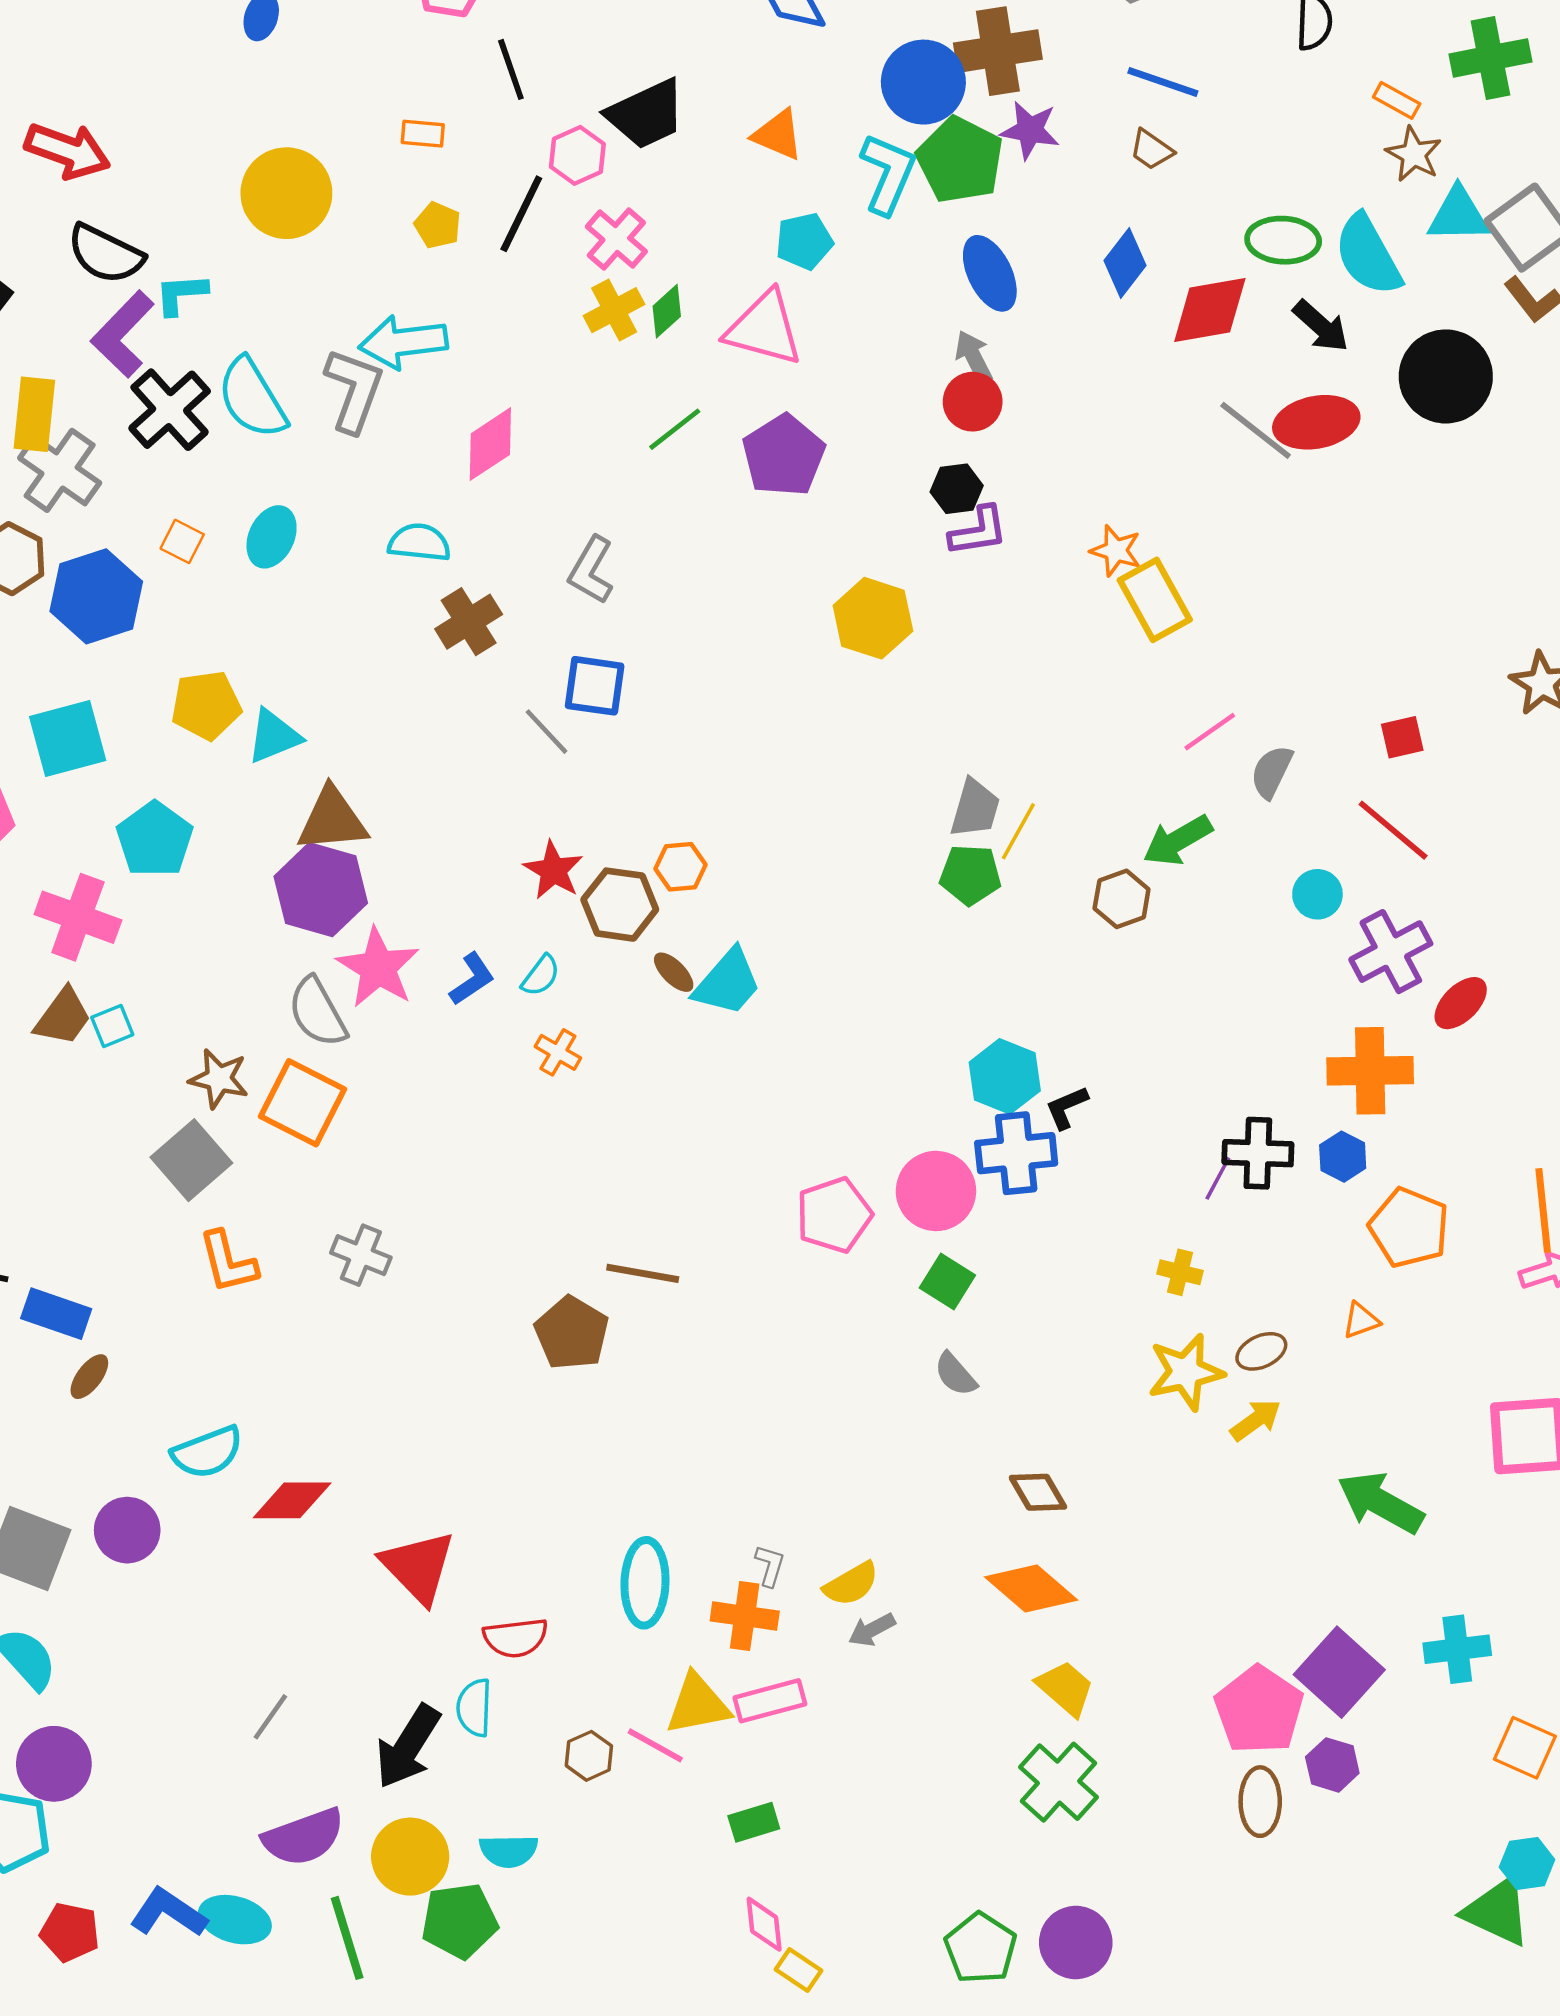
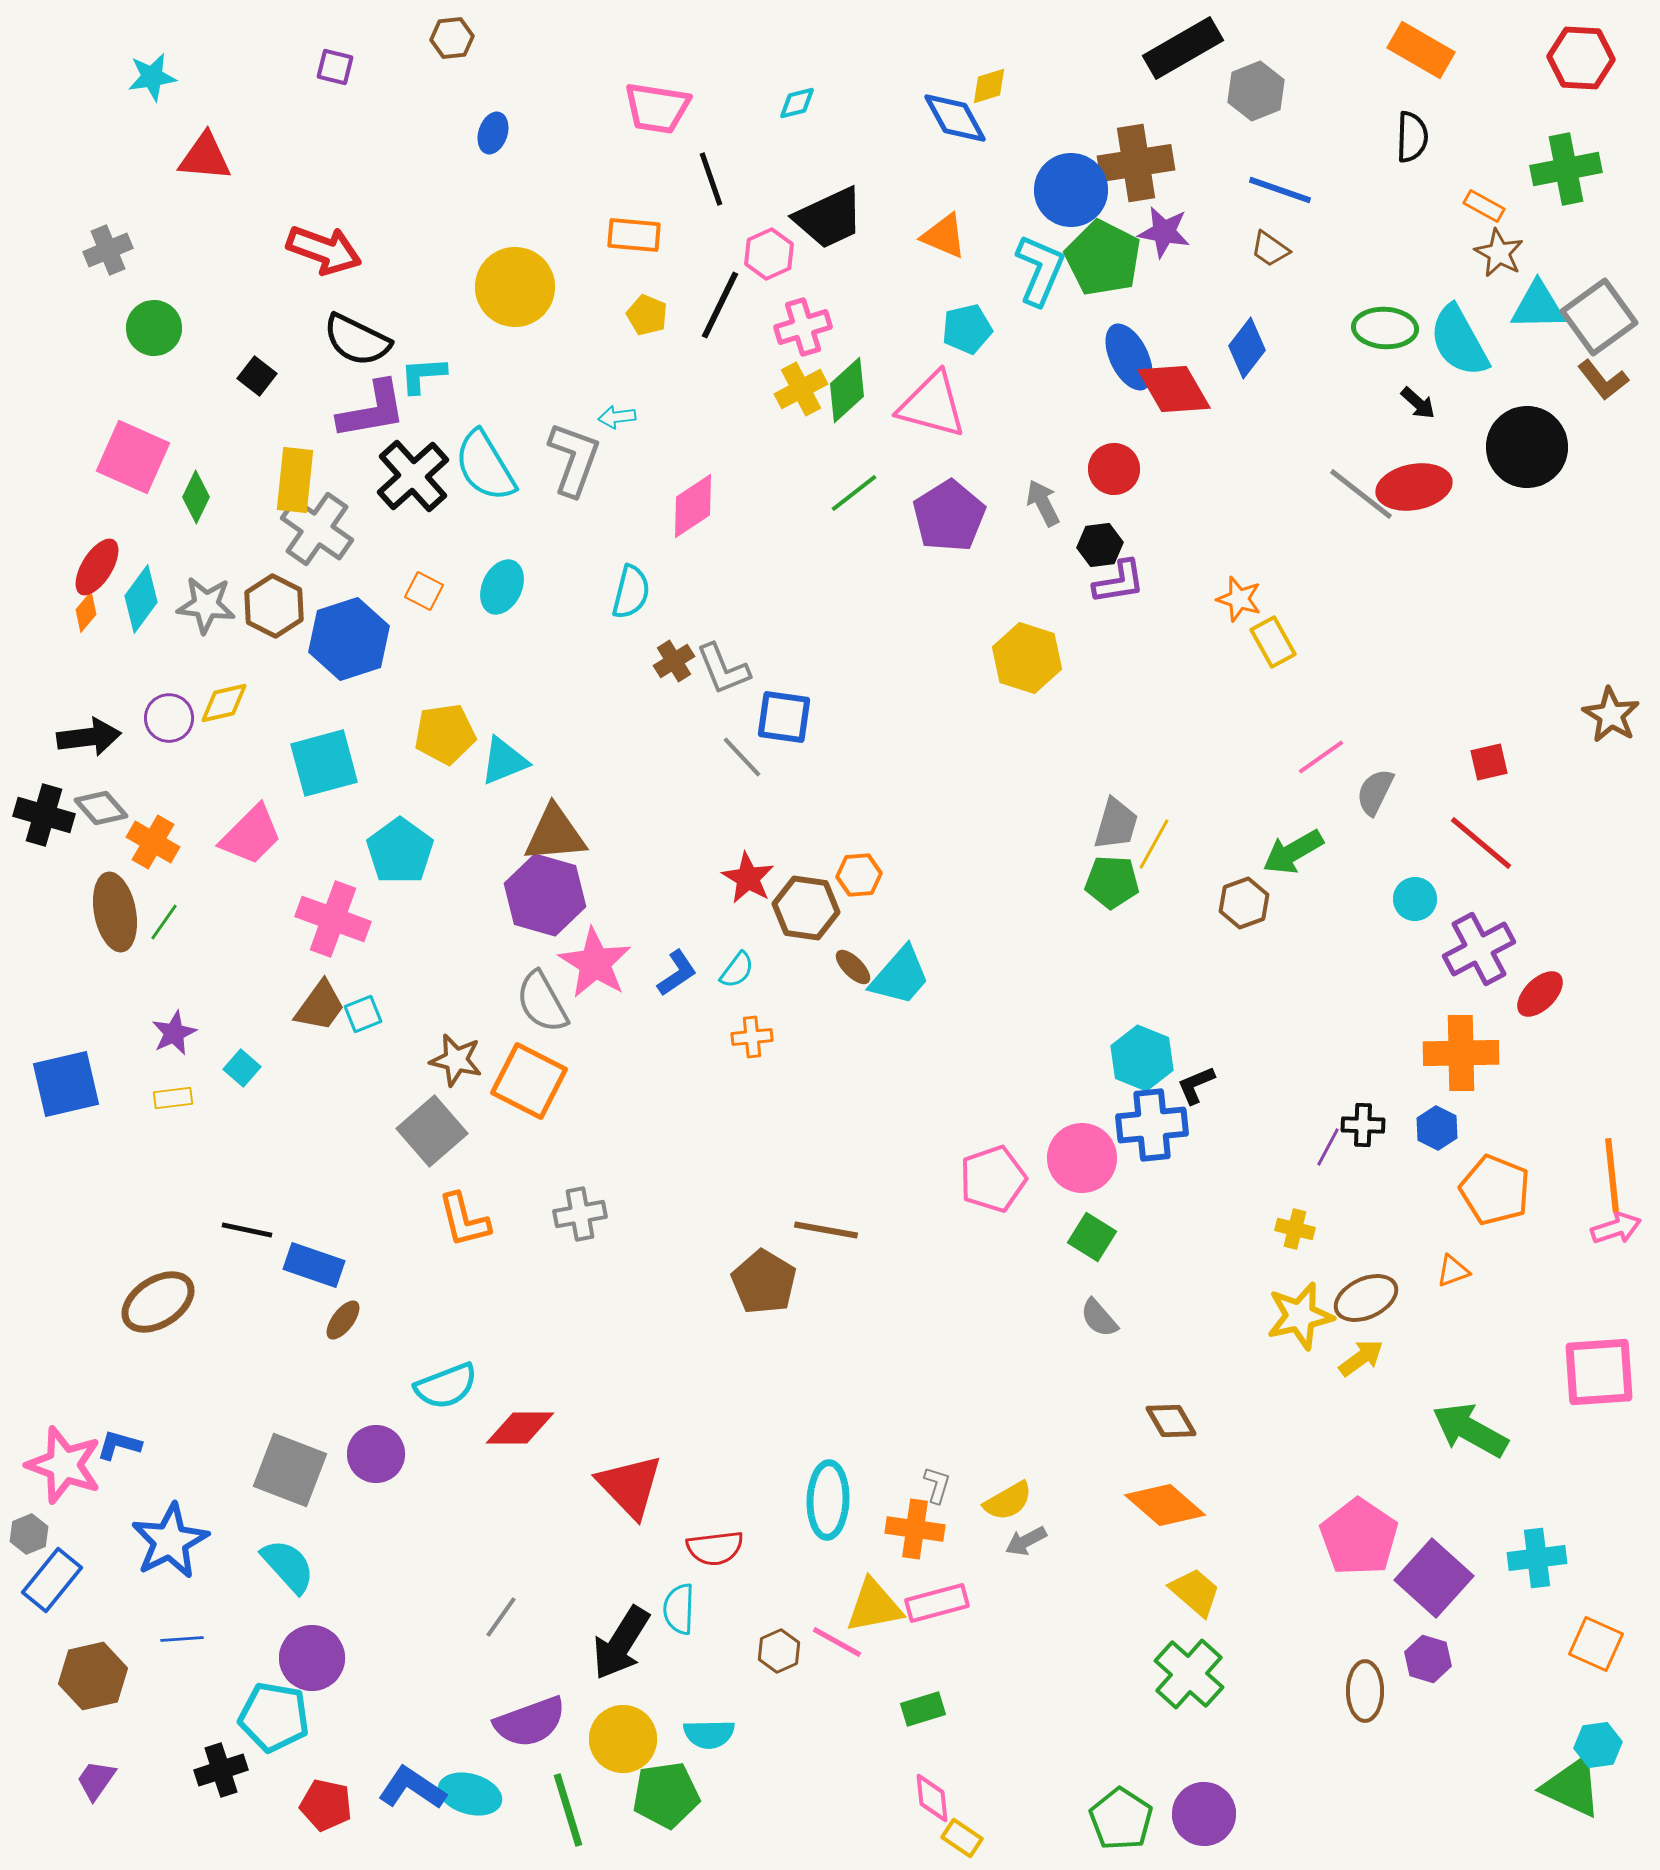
orange rectangle: (423, 134) -> (634, 235), size x1.4
pink cross: (616, 239) -> (803, 327), turned 32
red diamond: (1210, 310) -> (1174, 389), moved, turned 70
green diamond: (667, 311) -> (847, 390), size x1.4
black arrow: (1321, 326) -> (1418, 403), size x0.7
purple L-shape: (123, 334) -> (372, 410), turned -144
cyan arrow: (403, 342) -> (617, 417), size x0.5
gray arrow: (974, 357) -> (1043, 503), moved
cyan semicircle: (419, 543) -> (631, 592), turned 98
gray L-shape: (591, 570) -> (723, 669), moved, turned -52
yellow rectangle: (1155, 600) -> (1273, 642), size x0.7
brown cross: (469, 622) -> (674, 661), size x0.7
orange cross: (558, 1052) -> (752, 1037), turned -36
black cross: (1258, 1153) -> (1363, 1125), size x0.7
gray cross: (361, 1255) -> (580, 1214), turned -33
brown ellipse: (1261, 1351) -> (1366, 1298), size x1.4
pink pentagon: (1259, 1710) -> (1359, 1537), moved

